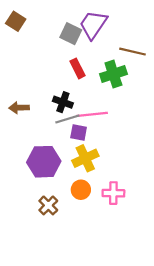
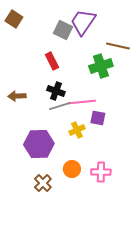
red rectangle: (77, 68) -> (52, 61), moved
purple square: (79, 132) -> (98, 118), moved
yellow cross: (85, 158) -> (77, 130), moved, size x0.7

